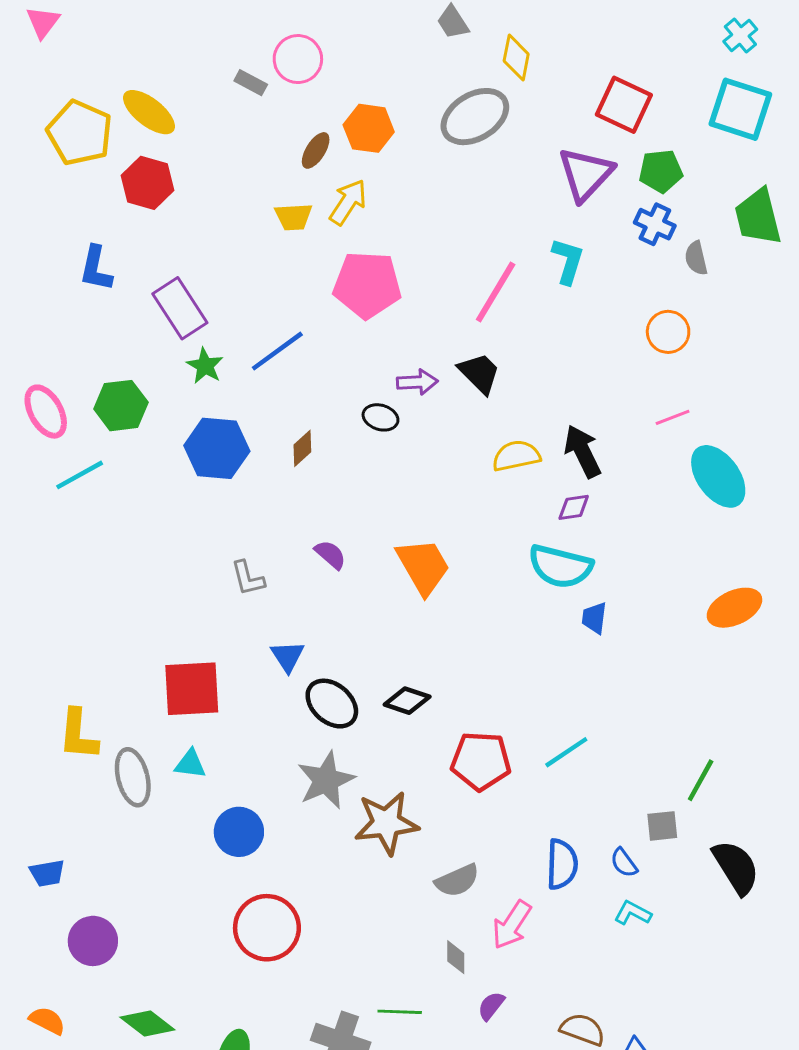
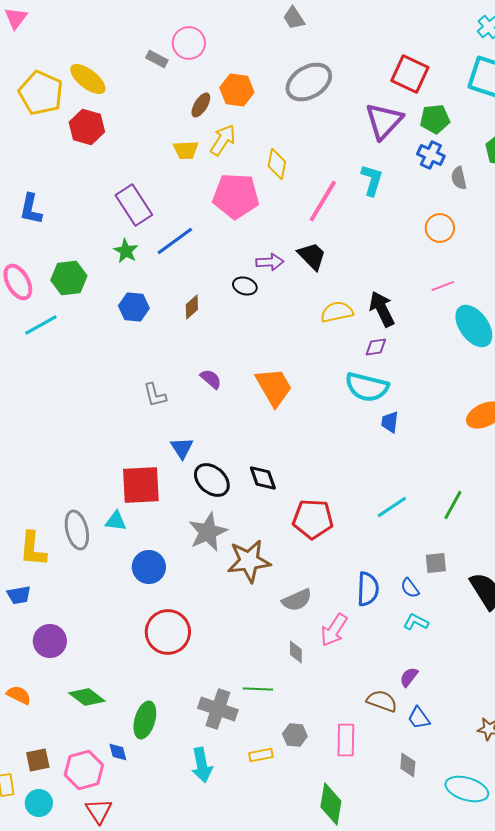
yellow diamond: (516, 58) -> (277, 164), moved
blue L-shape: (96, 268) -> (31, 209), moved
purple rectangle: (180, 308) -> (134, 205), moved
blue hexagon: (217, 448) -> (134, 307), size x0.7
red square: (192, 689) -> (141, 485), moved
black diamond: (407, 701) -> (263, 478), turned 52
yellow L-shape: (78, 734) -> (33, 549), moved
cyan line: (566, 752) -> (392, 507), moved
green line: (701, 780) -> (453, 505), moved
purple semicircle: (491, 1006) -> (409, 677), moved

